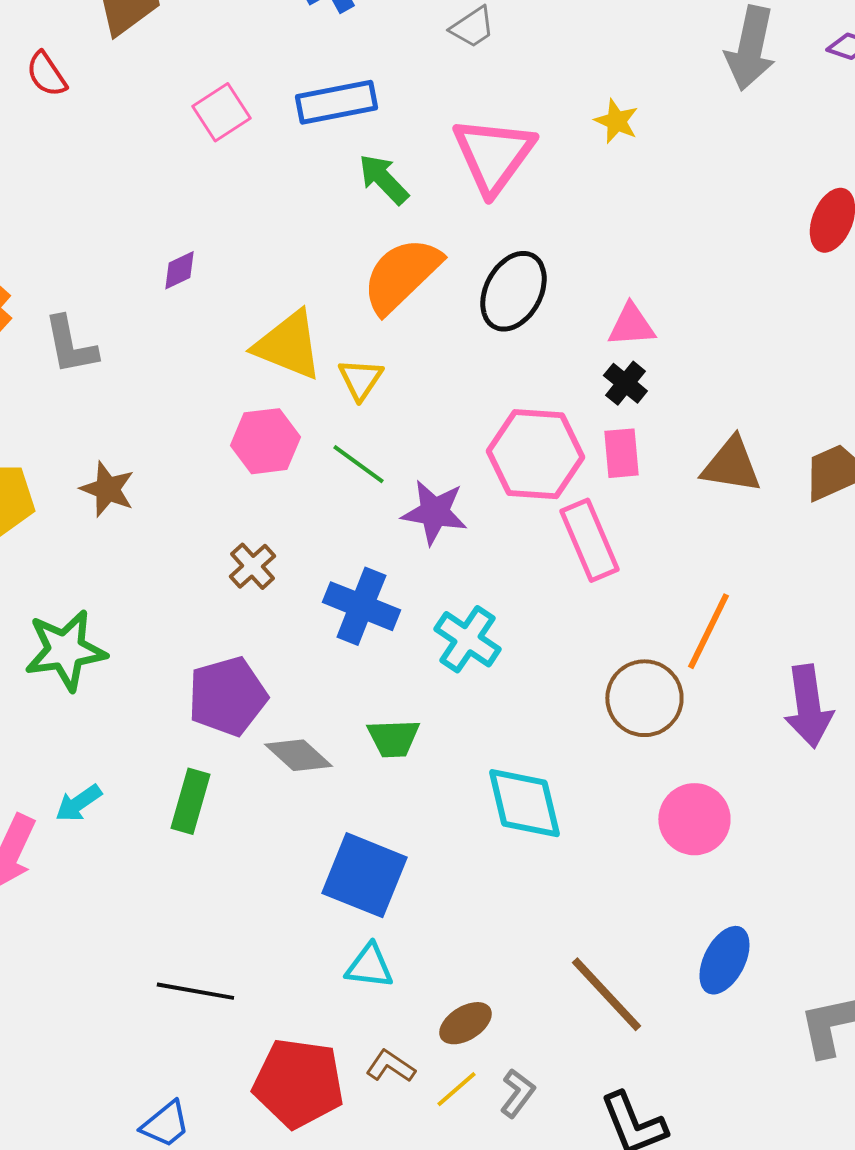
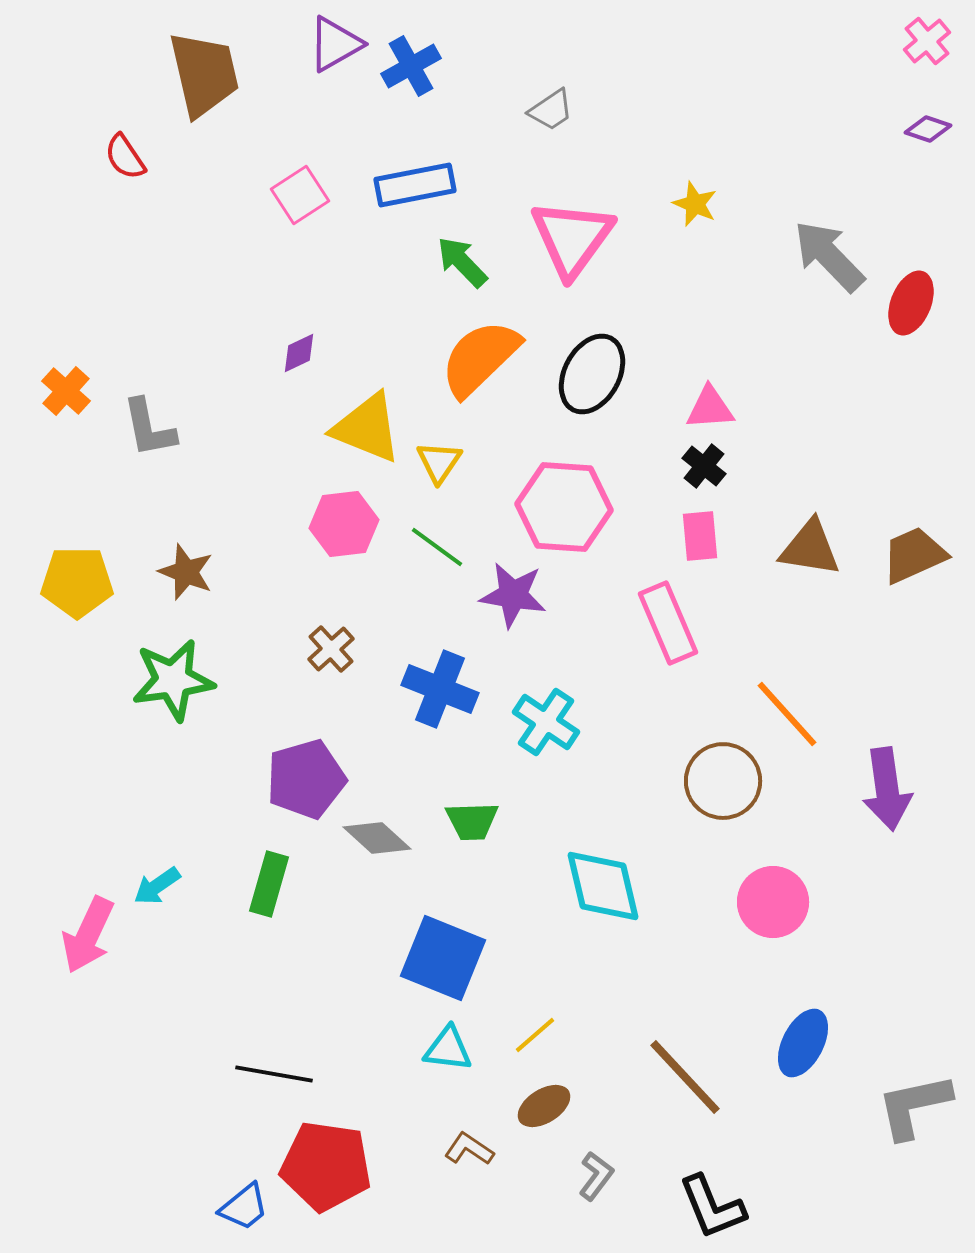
gray arrow: (750, 48) -> (829, 256), moved, turned 124
purple diamond: (179, 270) -> (299, 353), moved
pink hexagon: (535, 454) -> (564, 507), moved
orange line: (708, 631) -> (787, 714), turned -68
green star: (65, 650) -> (173, 680), moved
red pentagon: (298, 1083) -> (326, 1166), moved
yellow line: (456, 1089) -> (535, 1035), moved

